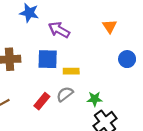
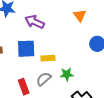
green star: (95, 99) -> (67, 74), moved
red rectangle: (42, 101) -> (24, 87), turned -56

